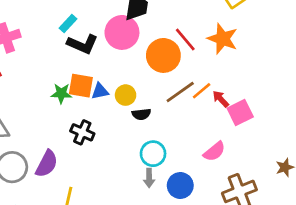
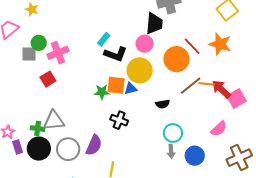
pink circle: (122, 32) -> (145, 44), size x0.7
orange line: (202, 91) -> (207, 84), turned 49
yellow circle: (126, 95) -> (140, 70), moved, size x1.6
red arrow: (221, 99) -> (221, 89), size x1.5

